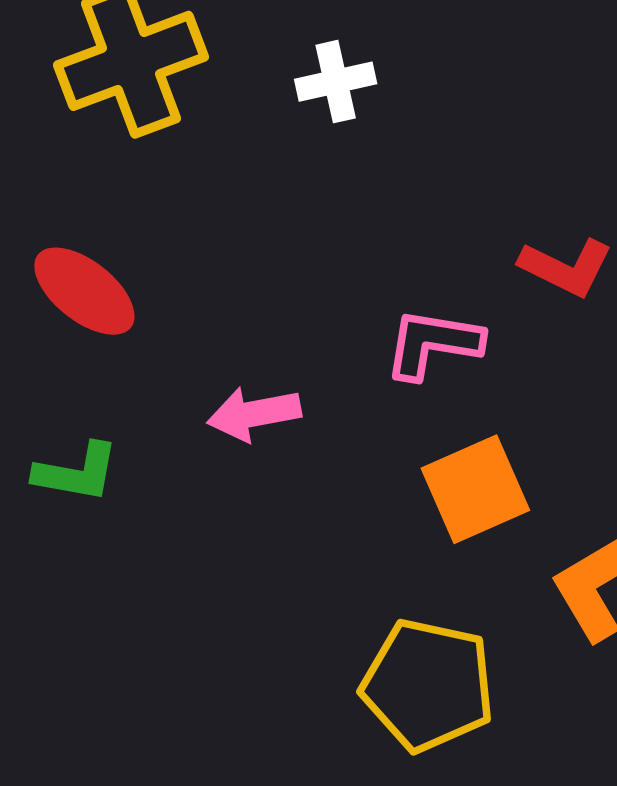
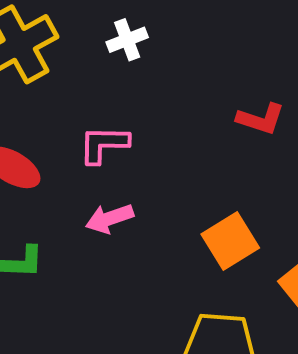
pink L-shape: (433, 344) -> (104, 144), moved

